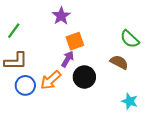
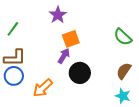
brown semicircle: (119, 62) -> (124, 71), moved, turned -84
orange arrow: (51, 80) -> (43, 88), moved
blue circle: (25, 85) -> (14, 76), moved

